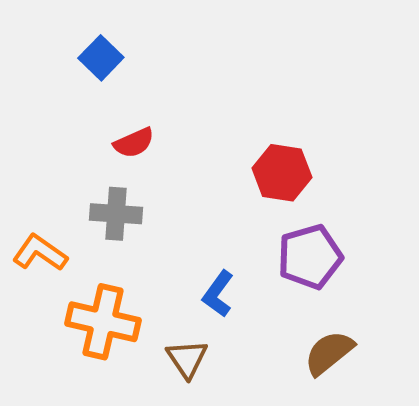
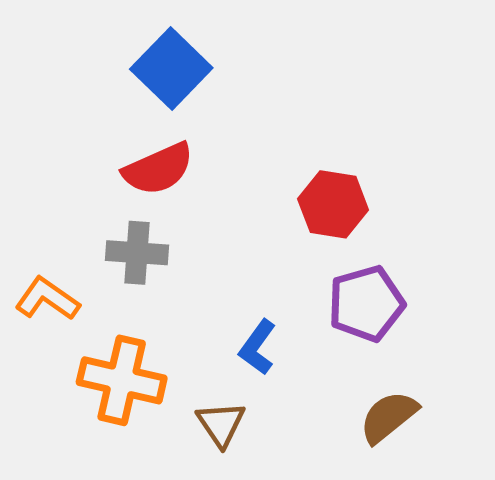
blue square: (101, 58) -> (171, 69), moved, size x1.5
red semicircle: (134, 143) -> (158, 169), size x1.5

